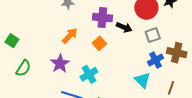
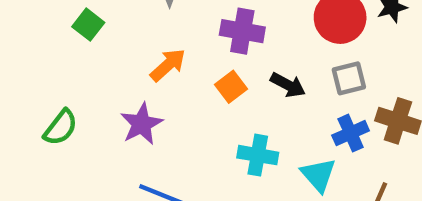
black arrow: (124, 27) -> (288, 85), moved
green square: (12, 41) -> (88, 25), moved
cyan cross: (89, 74) -> (258, 155), moved, turned 36

